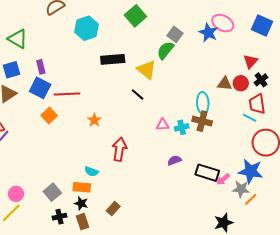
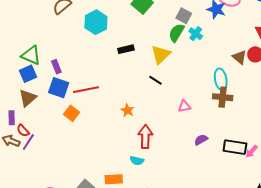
green triangle: (18, 39) -> (31, 55), moved
black rectangle: (113, 59) -> (126, 49), size x0.7
yellow triangle: (147, 70) -> (161, 55), turned 45
brown triangle: (225, 84) -> (239, 57), turned 42
orange star: (94, 120) -> (127, 110), moved
cyan cross: (182, 127) -> (196, 34), moved, turned -32
cyan semicircle: (91, 171) -> (137, 161), moved

